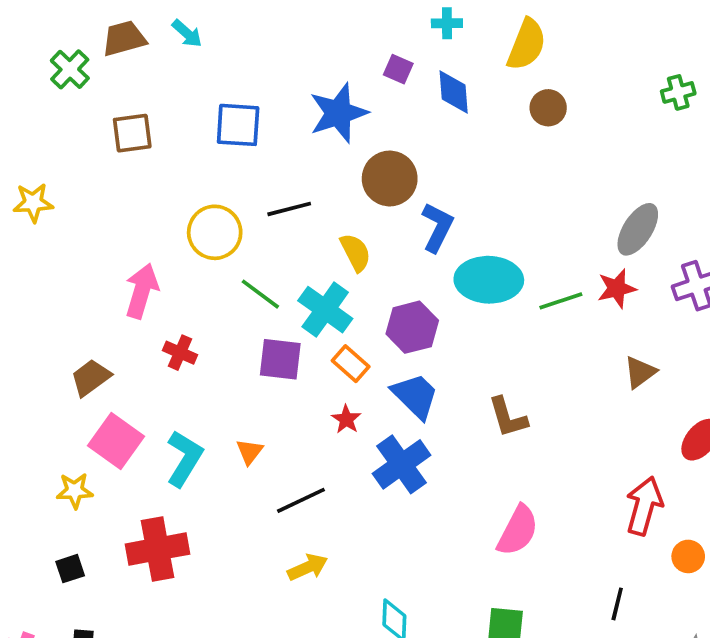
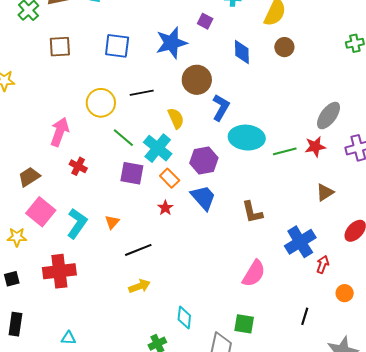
blue diamond: (454, 92) -> (242, 52), moved
blue cross: (402, 464) -> (300, 242), moved
red arrow: (644, 506) -> (323, 264), size x0.6

